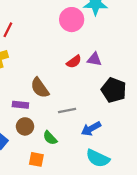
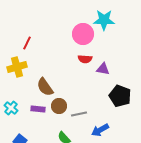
red semicircle: (74, 62) -> (85, 59), moved, turned 40
brown semicircle: (40, 88) -> (45, 87), moved
brown circle: (25, 126) -> (59, 106), moved

